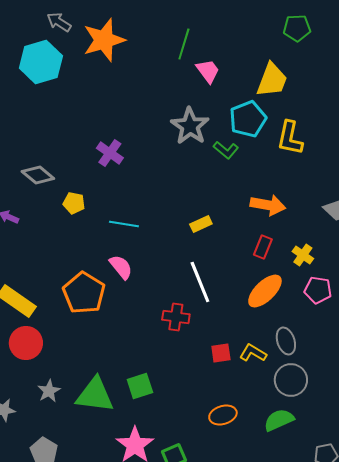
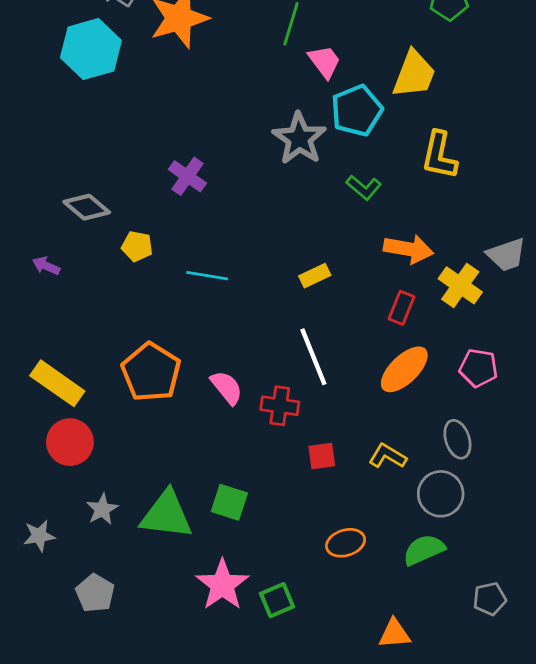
cyan pentagon: (248, 119) -> (357, 111), moved
green L-shape: (226, 150) -> (364, 187), moved
yellow cross: (303, 255) -> (460, 285), moved, size x1.4
pink semicircle: (121, 267) -> (227, 388), moved
gray ellipse: (286, 341) -> (457, 439), moved
red square: (221, 353) -> (322, 456), moved
green square: (140, 386) -> (229, 502), turned 36

